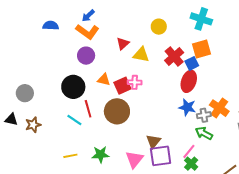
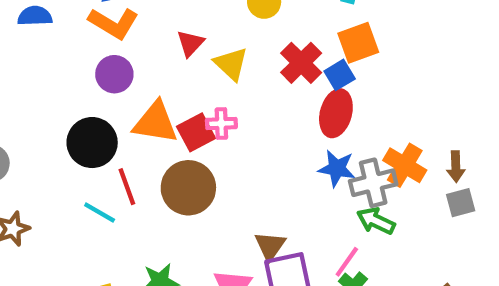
yellow triangle: (141, 55) -> (231, 64), turned 36
orange triangle: (104, 80) -> (156, 122), size x1.6
gray cross: (204, 115) -> (373, 183), size x1.5

